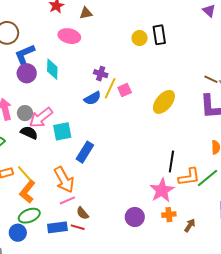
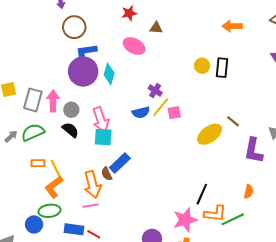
purple circle: (27, 73) -> (83, 71), size x1.5
brown line: (211, 79) -> (233, 121), moved
pink arrow: (41, 118) -> (101, 120), moved, turned -85
brown semicircle: (83, 213) -> (107, 174), moved

